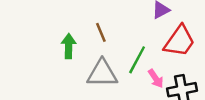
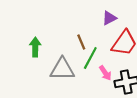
brown line: (101, 32) -> (81, 42), moved

